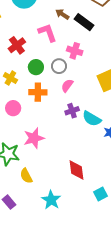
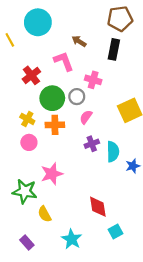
black rectangle: (84, 22) -> (114, 49), moved, turned 66
green circle: (36, 67) -> (52, 98), size x1.5
yellow cross: (10, 78) -> (27, 119), moved
cyan semicircle: (92, 119) -> (113, 152), turned -120
cyan square: (100, 194) -> (115, 232), moved

